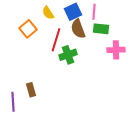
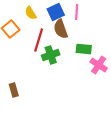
green rectangle: (101, 29) -> (84, 49), moved
pink cross: (116, 50) -> (99, 65), moved, turned 36

